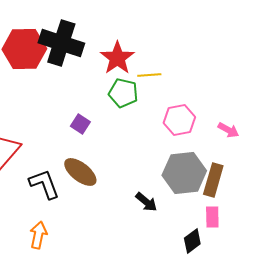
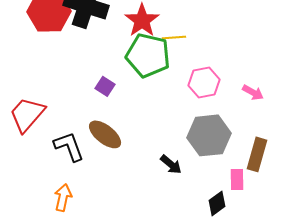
green pentagon: (123, 93) -> (148, 55), size x1.5
brown rectangle: (213, 180) -> (257, 154), moved

